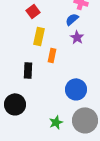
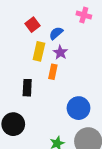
blue semicircle: (72, 19) -> (56, 33), moved
purple star: (77, 37) -> (60, 52), moved

